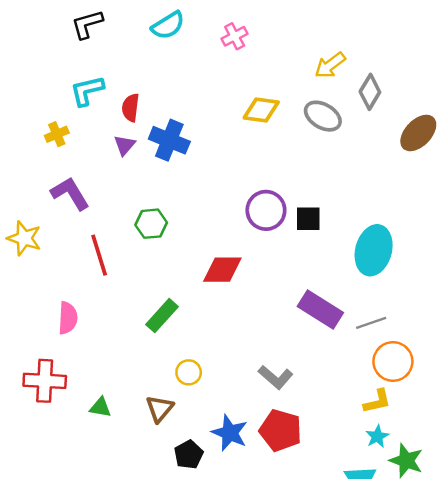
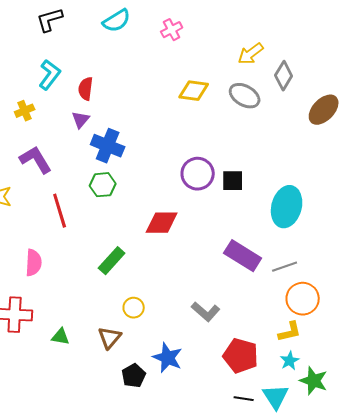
cyan L-shape: (87, 91) -> (50, 75), turned 140
blue cross: (169, 140) -> (108, 146), moved
red pentagon: (280, 430) -> (241, 356), moved

